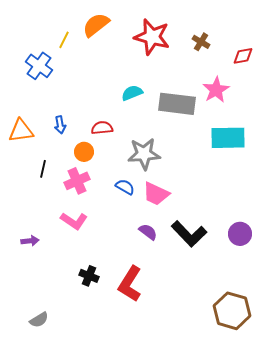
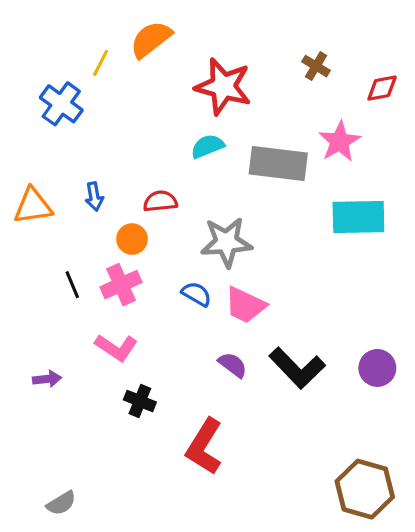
red star: (152, 37) -> (223, 86), moved
black line: (43, 169) -> (72, 285), moved, turned -36
black cross: (89, 276) -> (140, 401), moved

